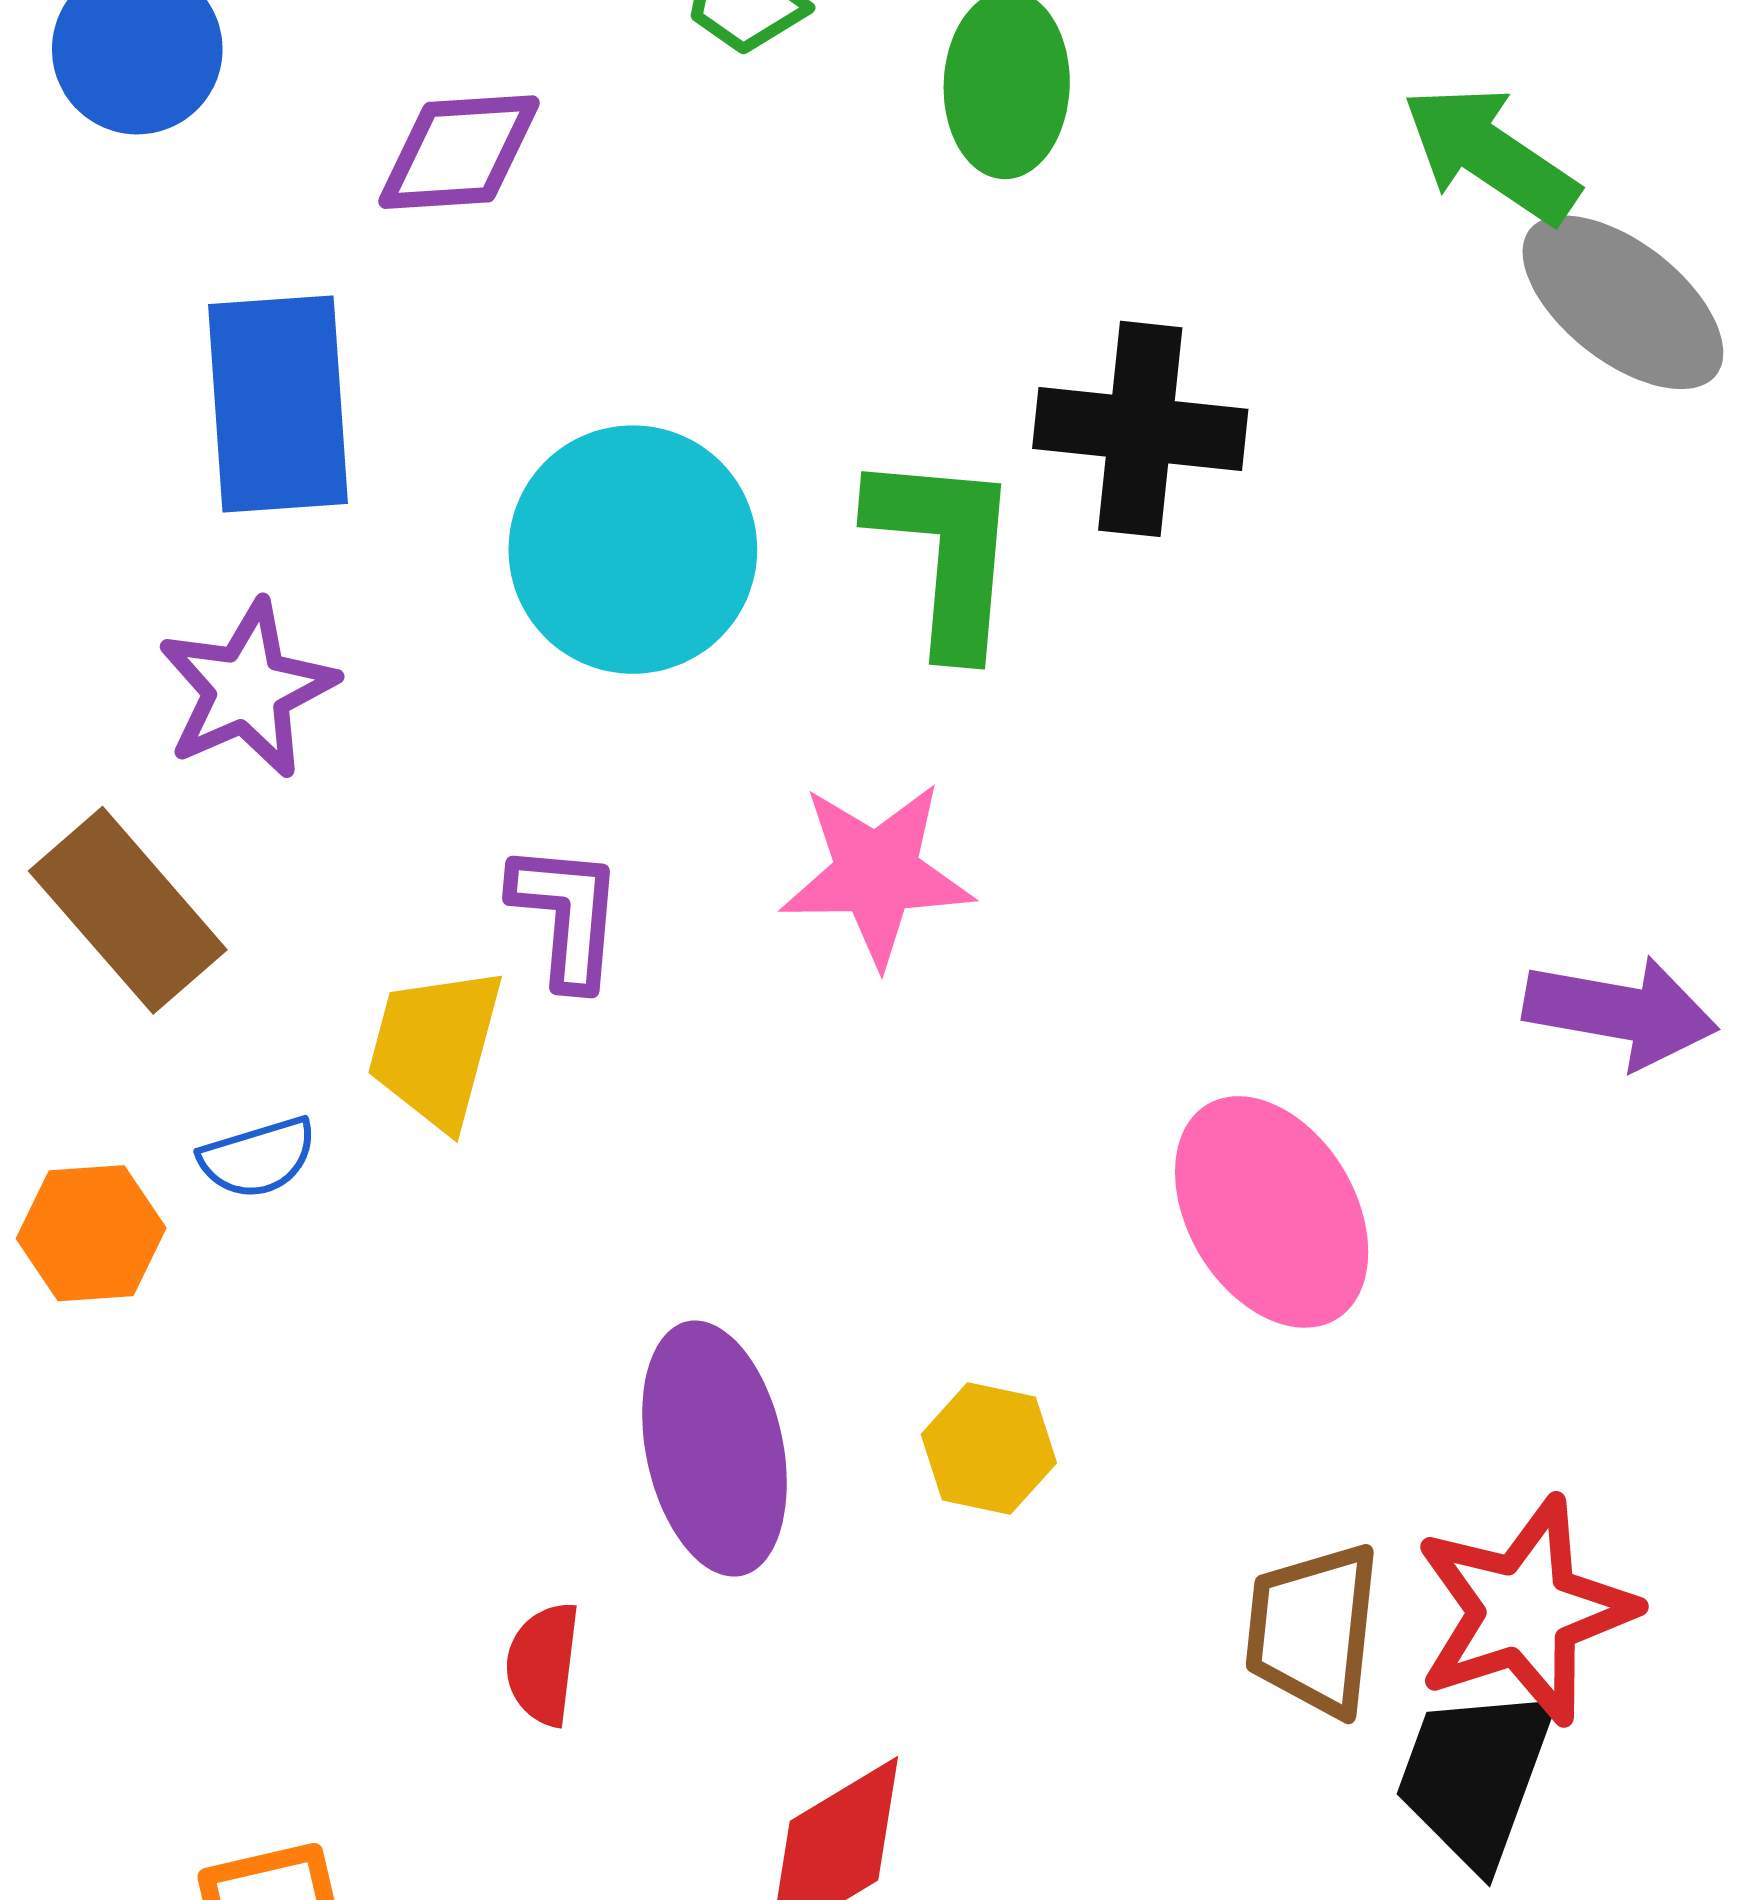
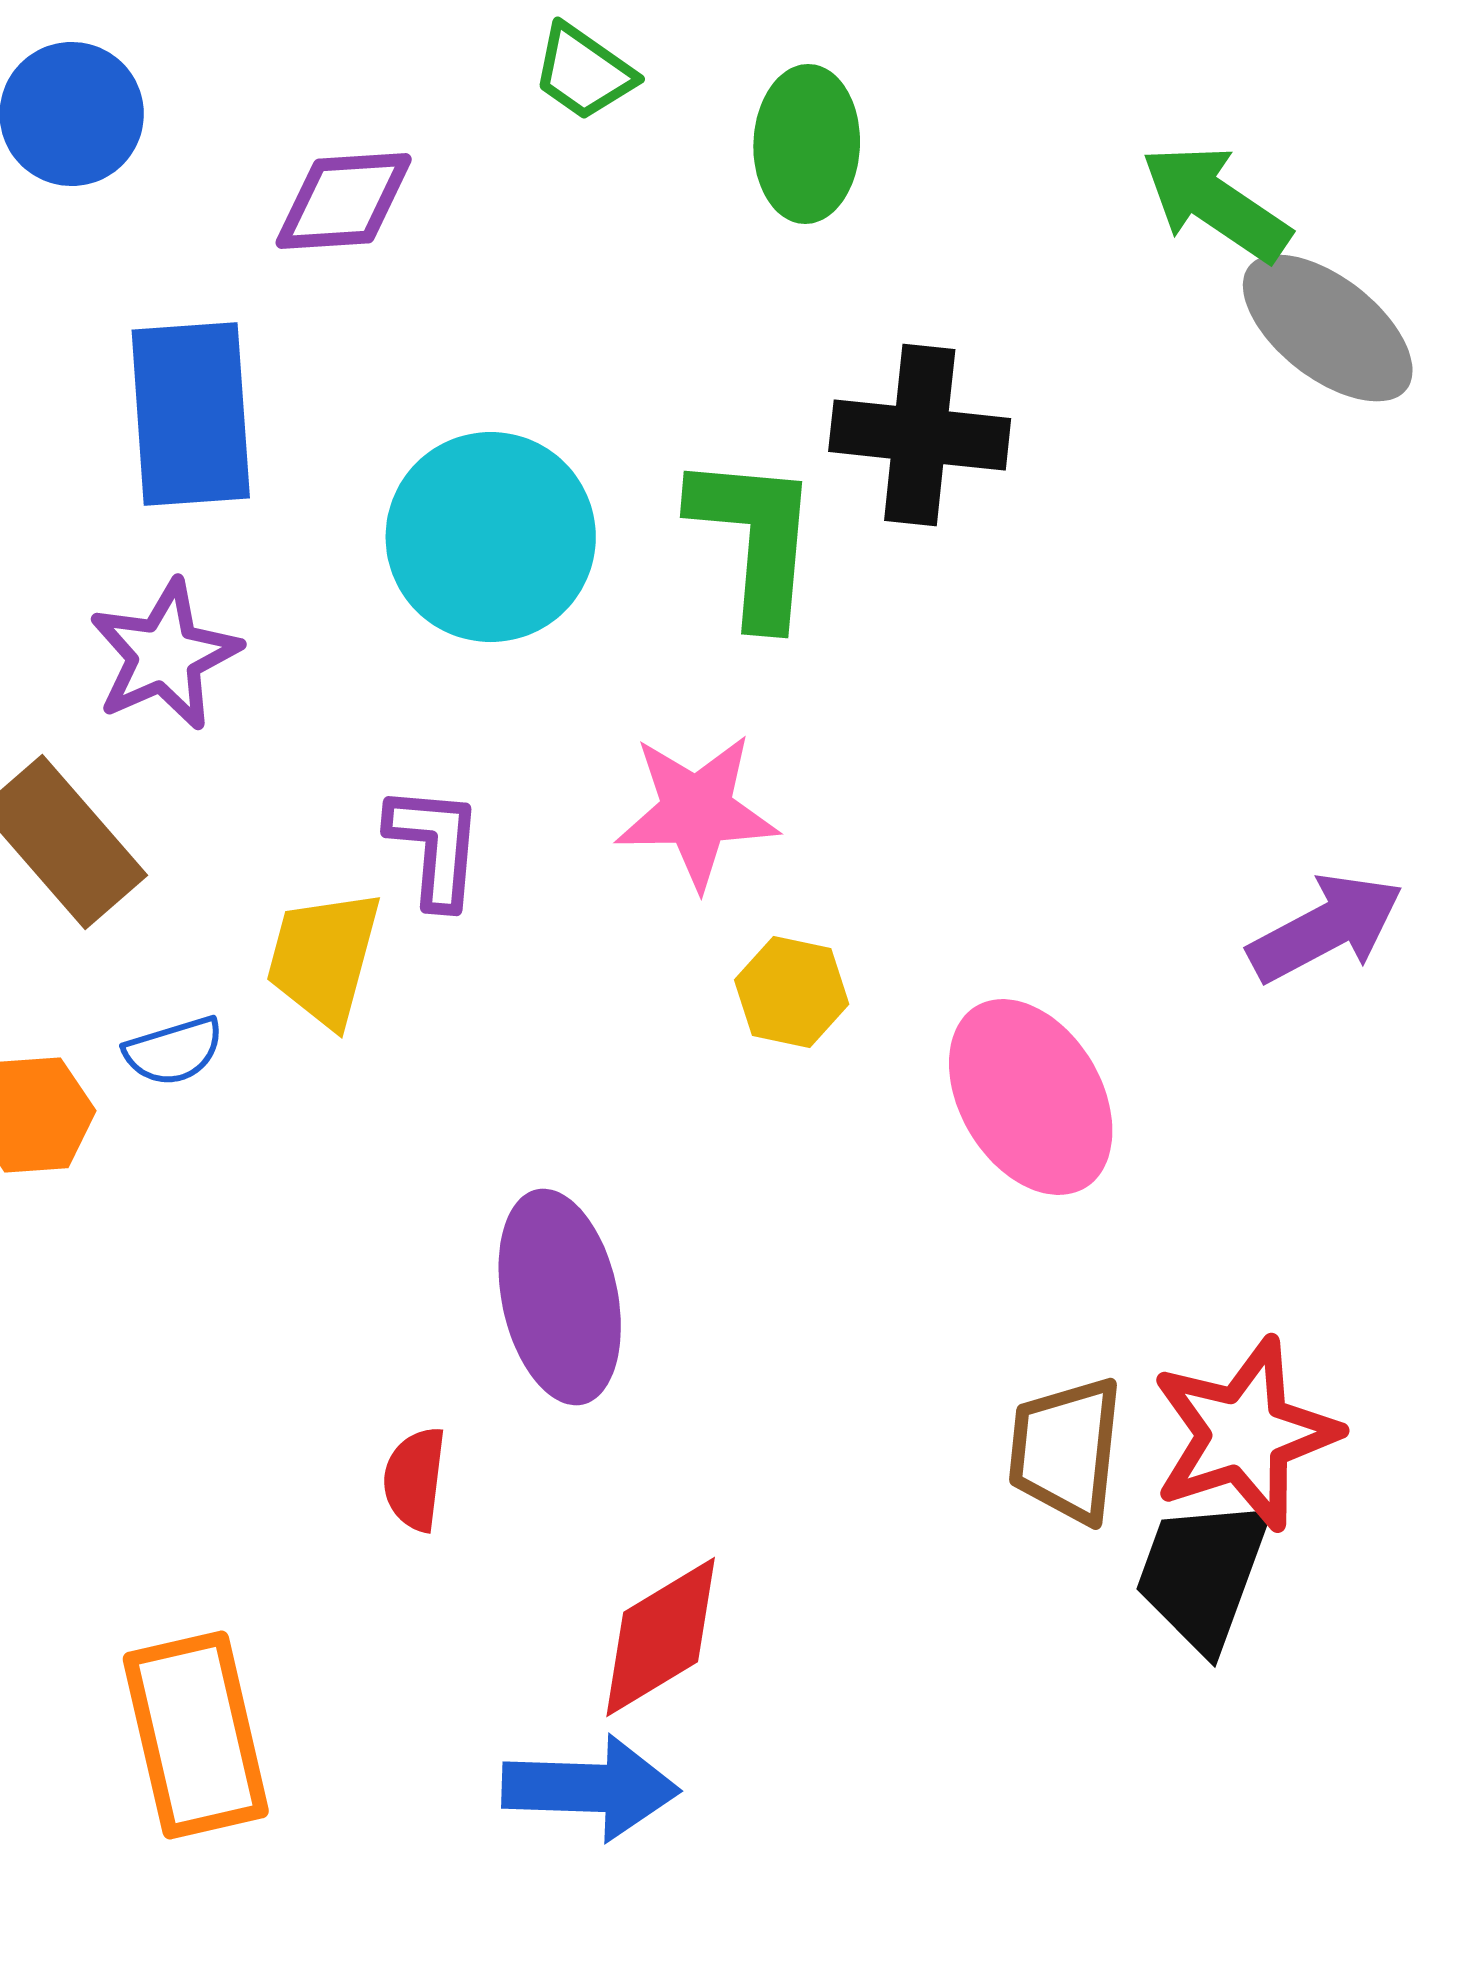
purple arrow: (1621, 1012) -> (1326, 928), turned -38
yellow hexagon: (989, 1449) -> (792, 992), moved

